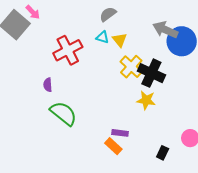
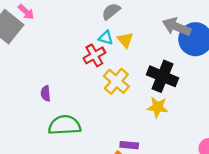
red cross: (68, 50) -> (94, 55), moved, size x0.7
yellow cross: (131, 67) -> (116, 81), moved
green semicircle: (63, 113) -> (65, 125), turned -40

